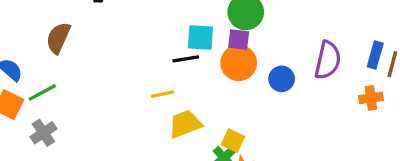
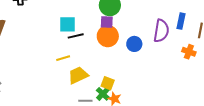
cyan square: (200, 38) -> (67, 24), moved
blue rectangle: (375, 55) -> (181, 21), moved
orange cross: (371, 98) -> (189, 52), turned 32

